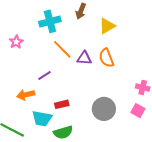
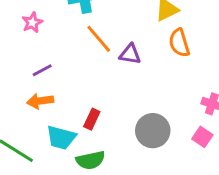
orange semicircle: (106, 58) -> (179, 43), moved
purple line: (45, 76) -> (42, 70), moved
red rectangle: (62, 104) -> (92, 119), turned -56

